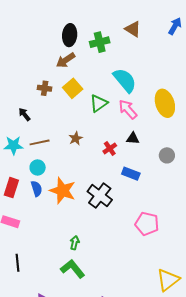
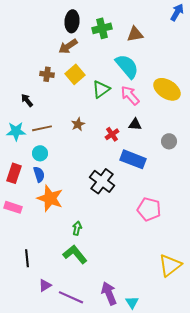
brown triangle: (133, 29) -> (135, 34), moved, turned -42
yellow ellipse: (165, 103) -> (167, 89), turned -40
blue rectangle: (131, 174) -> (133, 159), size x1.4
orange star: (63, 191) -> (50, 198), moved
black line: (17, 263) -> (27, 258), moved

